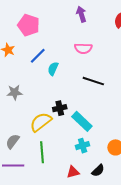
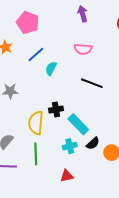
yellow semicircle: (41, 122) -> (36, 123), turned -50
cyan cross: (83, 146) -> (70, 146), moved
black semicircle: (98, 171) -> (93, 143), moved

